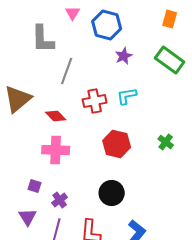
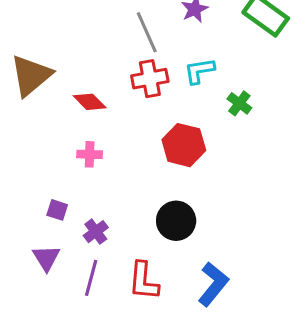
gray line: (67, 71) -> (147, 32), moved, turned -44
green cross: (166, 142) -> (239, 103), moved
pink cross: (56, 150) -> (90, 154), size x0.6

